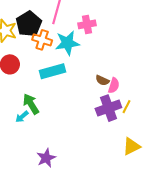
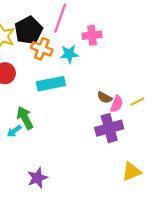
cyan star: (67, 43) -> (69, 54), size x0.7
yellow line: (126, 107) -> (137, 102), moved, turned 32

